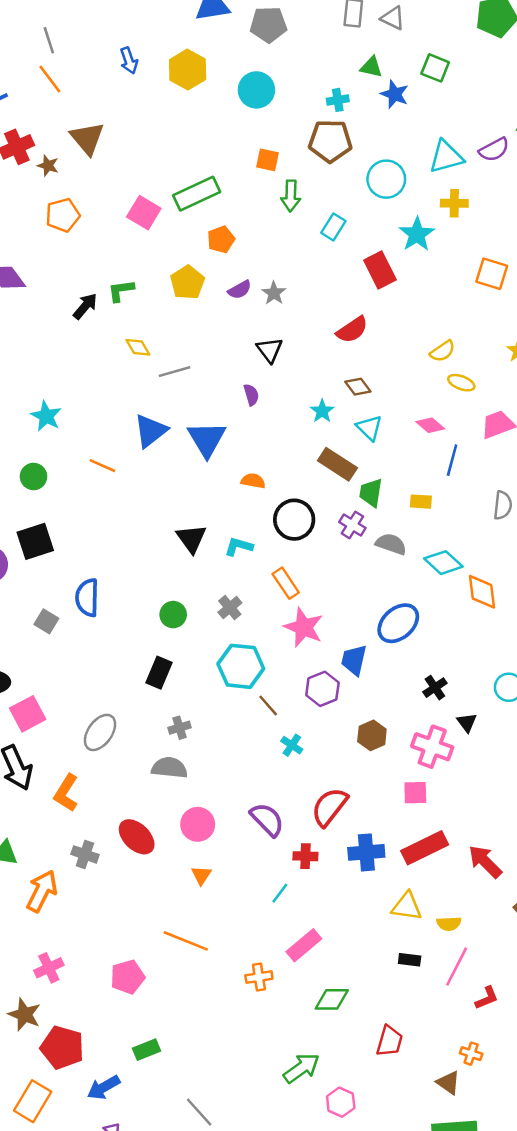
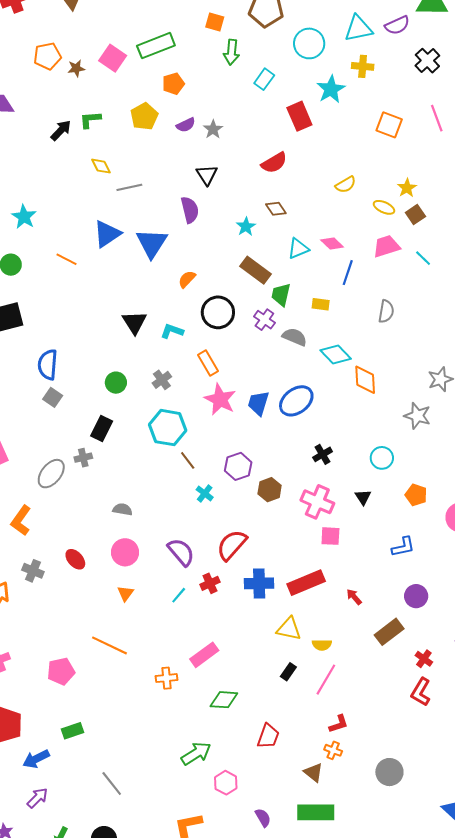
brown star: (48, 166) -> (76, 68), moved, turned -30
yellow ellipse: (461, 383) -> (384, 207), moved
purple semicircle: (251, 395) -> (190, 210), size x1.5
cyan triangle: (369, 428) -> (298, 249), moved, turned 50
orange semicircle: (253, 481) -> (187, 279), turned -60
gray square: (46, 621) -> (53, 397), moved
blue trapezoid: (354, 660) -> (258, 403), moved
purple hexagon: (322, 689) -> (238, 466), moved
black triangle: (467, 722) -> (363, 497), moved
gray cross: (180, 728) -> (83, 458), moved
gray semicircle: (169, 768) -> (122, 509), moved, size x0.7
pink square: (415, 793) -> (330, 536), moved
red ellipse: (137, 837) -> (75, 559), size x0.7
red cross: (305, 856) -> (210, 583), turned -30
red arrow: (485, 862) -> (354, 597), size x0.6
cyan line: (280, 893) -> (179, 595), moved
black rectangle: (410, 960) -> (288, 672), turned -66
red L-shape: (487, 998) -> (339, 724), moved

